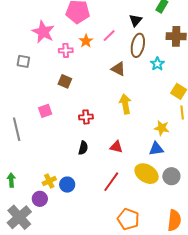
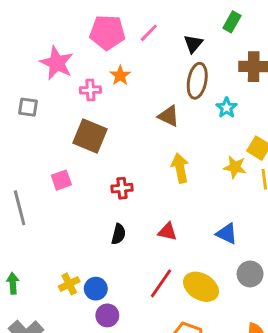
pink line: (109, 36) -> (149, 33), moved
brown square: (65, 81) -> (90, 136), size x1.6
yellow star: (162, 128) -> (235, 167), moved
blue triangle: (156, 149) -> (227, 234), turned 35
yellow ellipse: (147, 174) -> (201, 287), moved
purple circle: (40, 199) -> (107, 315), moved

